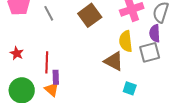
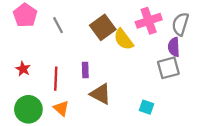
yellow semicircle: (126, 41) -> (124, 39), moved, turned -30
brown triangle: (114, 61) -> (101, 94), moved
purple rectangle: (56, 77) -> (85, 70), moved

